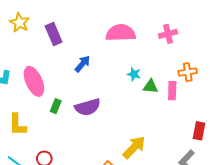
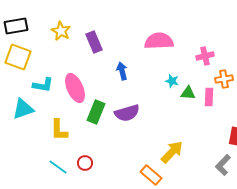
pink cross: (168, 34) -> (205, 56), moved
blue arrow: (82, 64) -> (122, 71), turned -54
green rectangle: (56, 106) -> (96, 112), size x1.6

